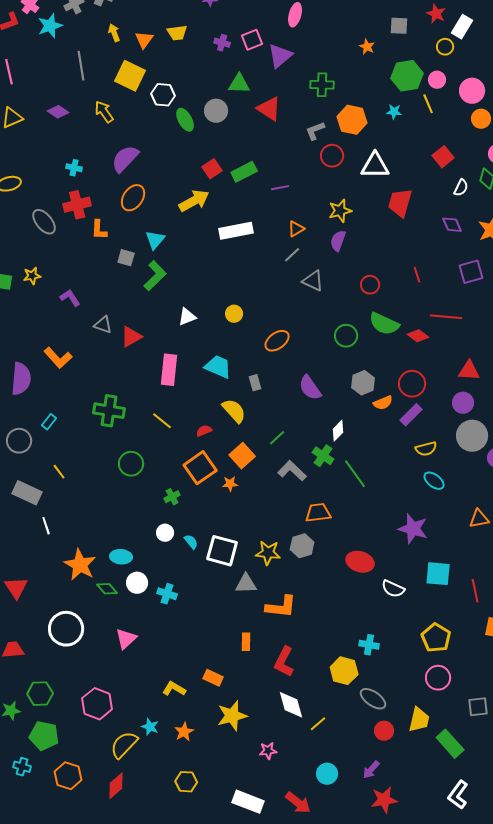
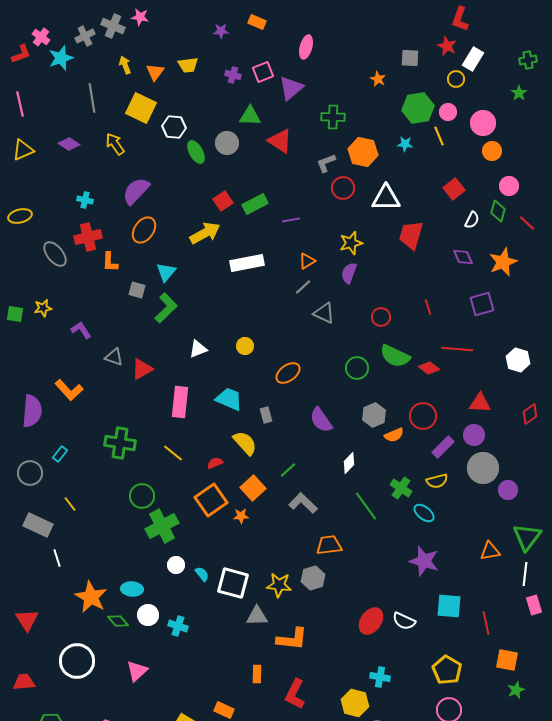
purple rectangle: (411, 415) -> (443, 447), moved
green cross: (323, 456) -> (401, 488), moved
cyan ellipse: (434, 481) -> (424, 513), moved
green cross: (172, 497) -> (162, 526), moved, size x2.0
red ellipse: (360, 562) -> (371, 621), moved, turned -72

